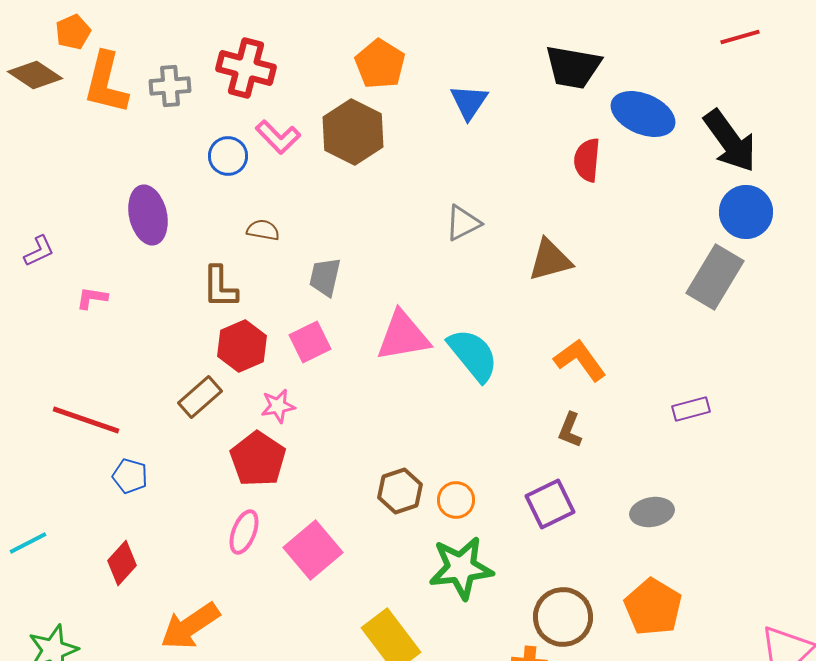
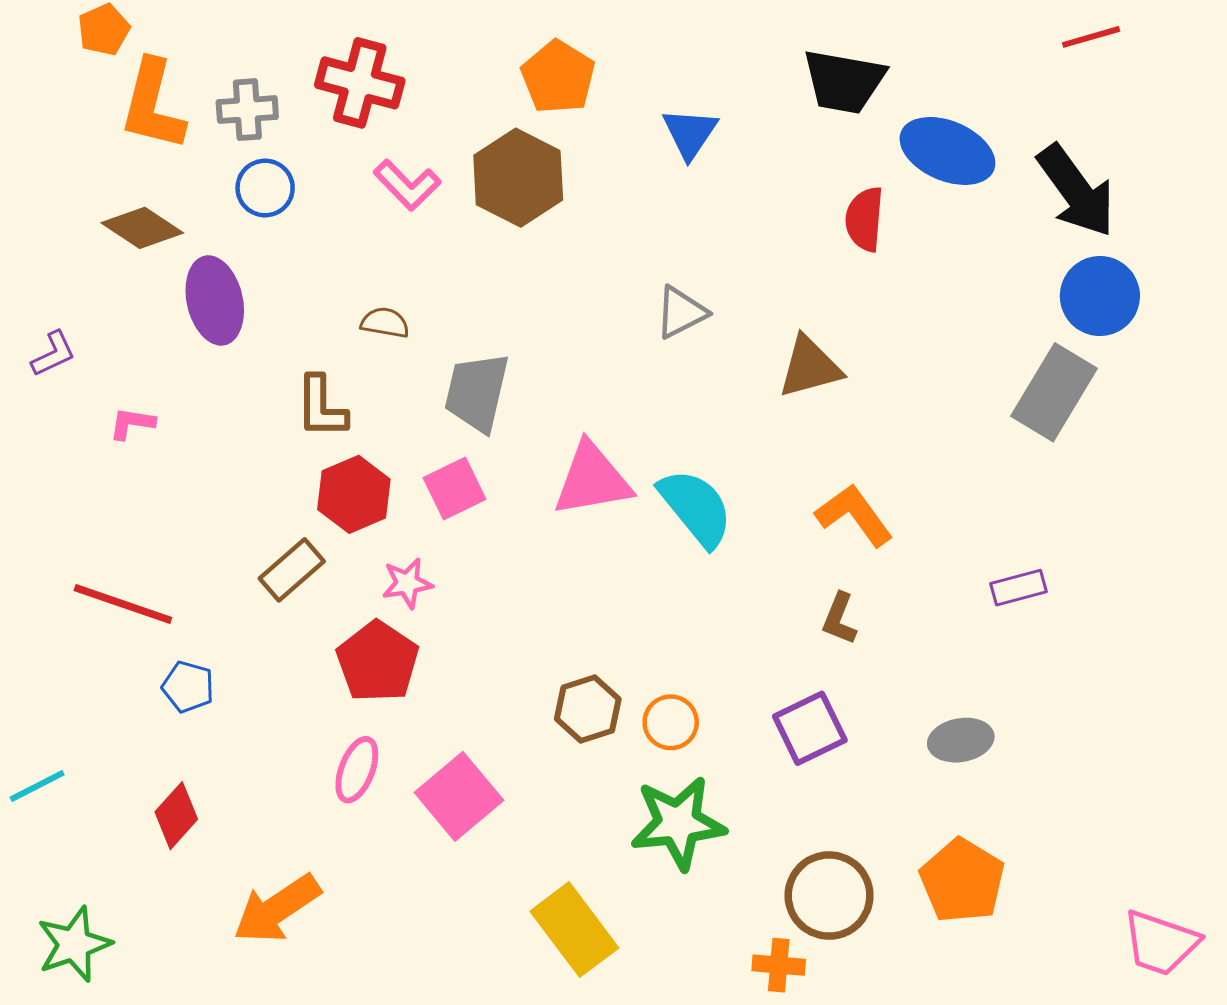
brown diamond: (35, 75) -> (142, 228), moved
blue circle: (228, 156) -> (265, 188), moved
gray trapezoid: (325, 277) -> (477, 392), size x1.4

